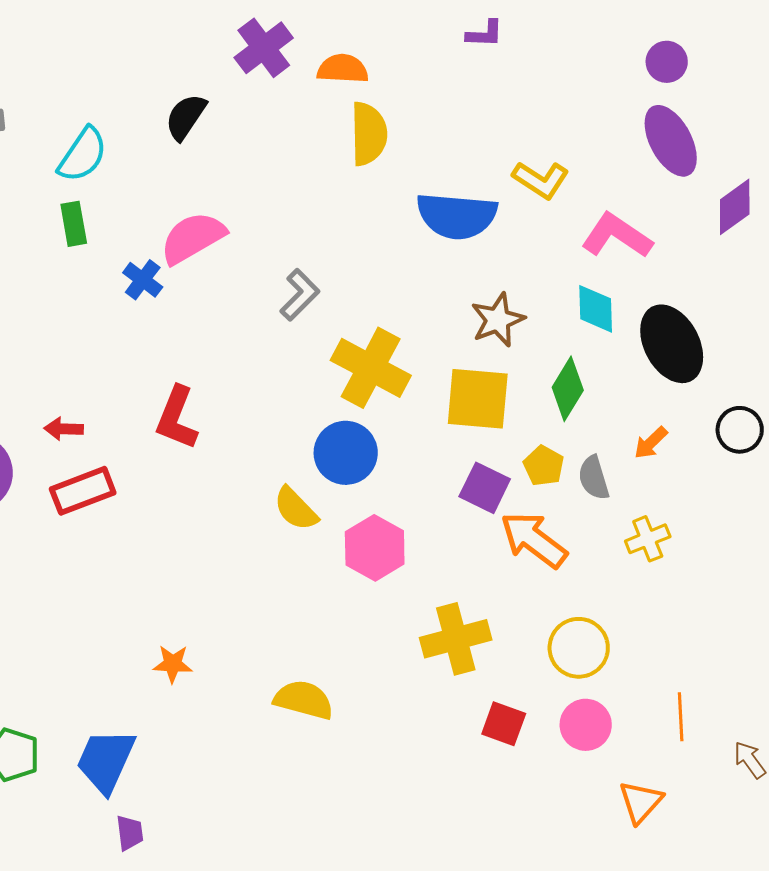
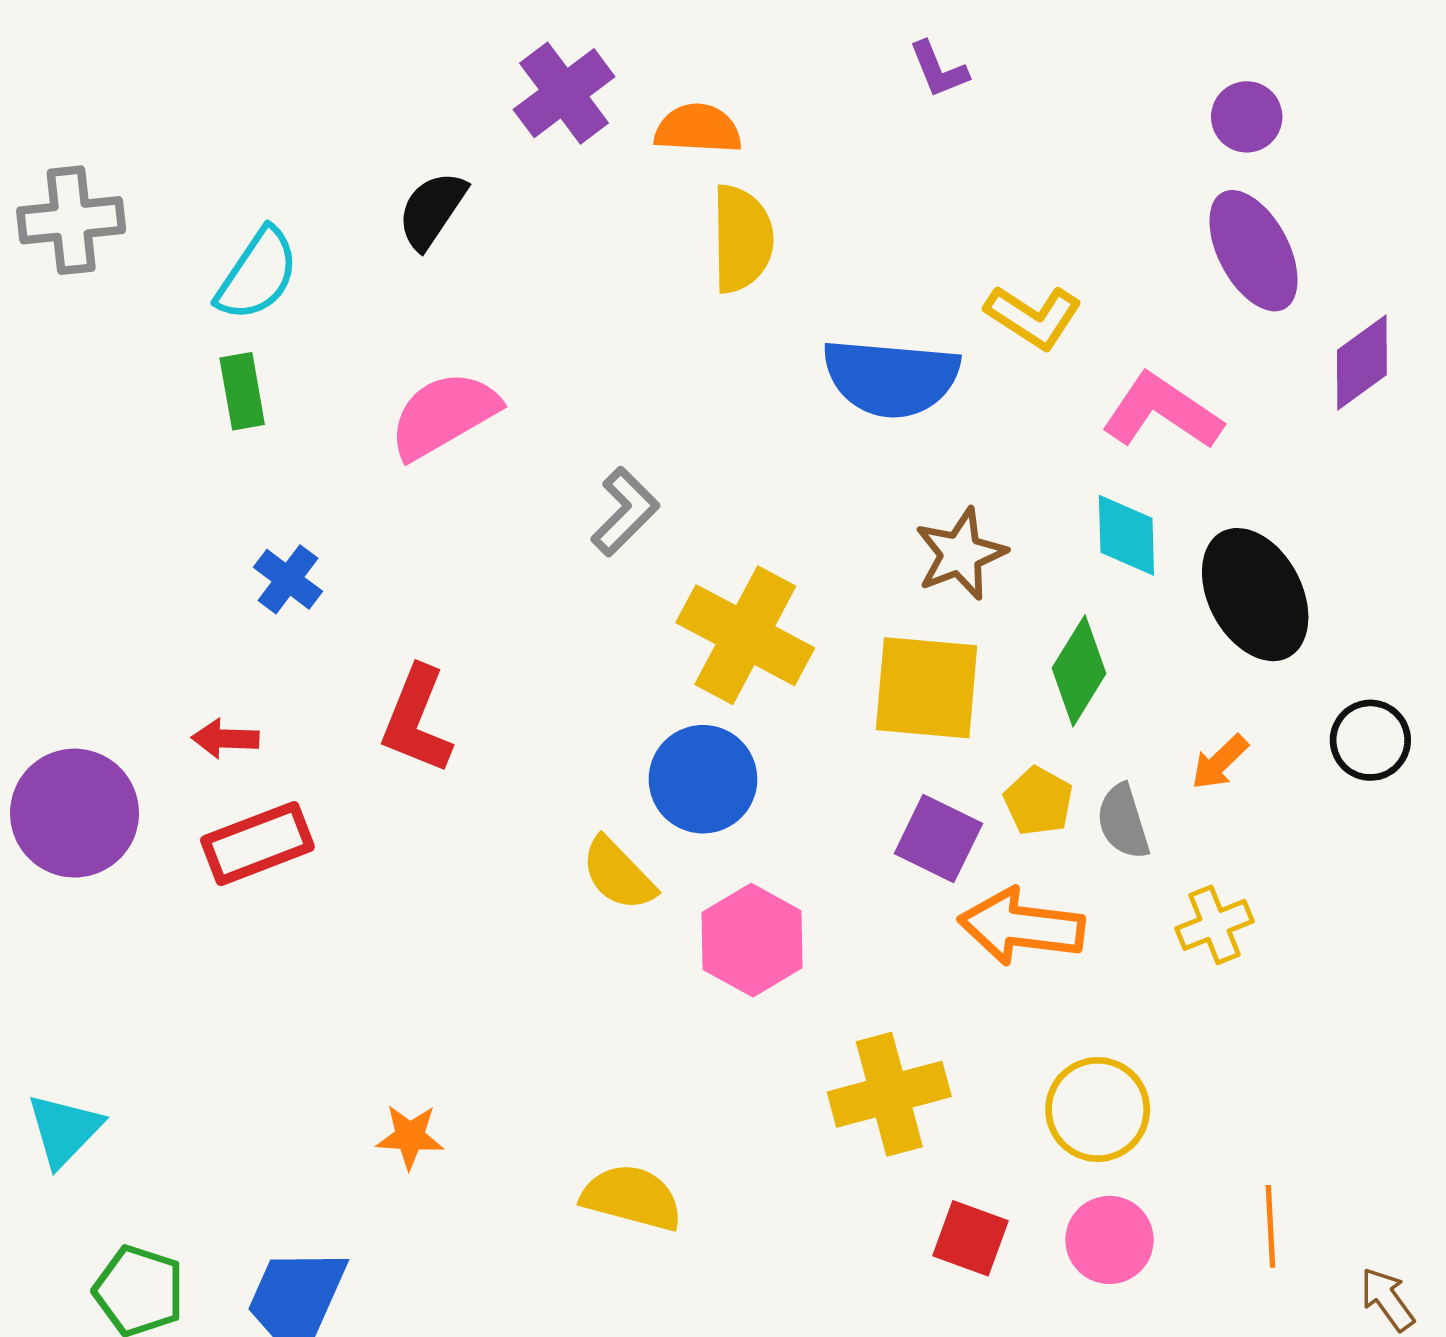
purple L-shape: (485, 34) -> (938, 69), turned 66
blue cross: (143, 280) -> (288, 579), moved
orange arrow: (534, 540) -> (1021, 927), turned -30

